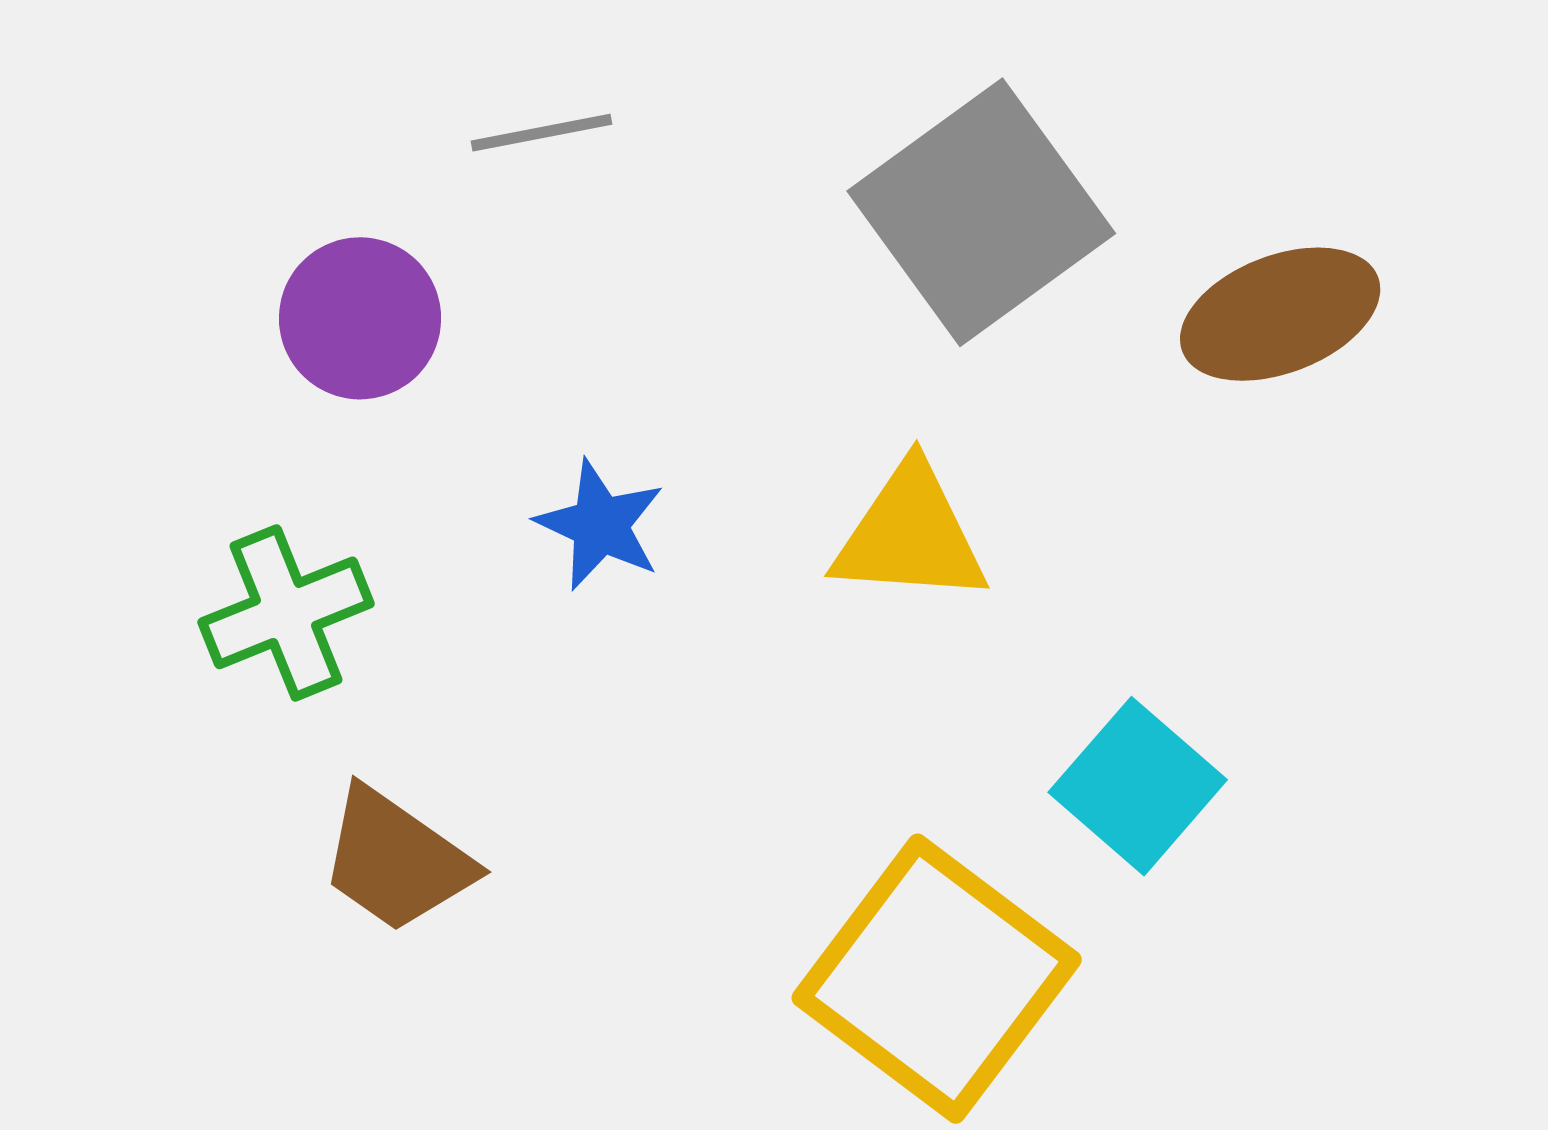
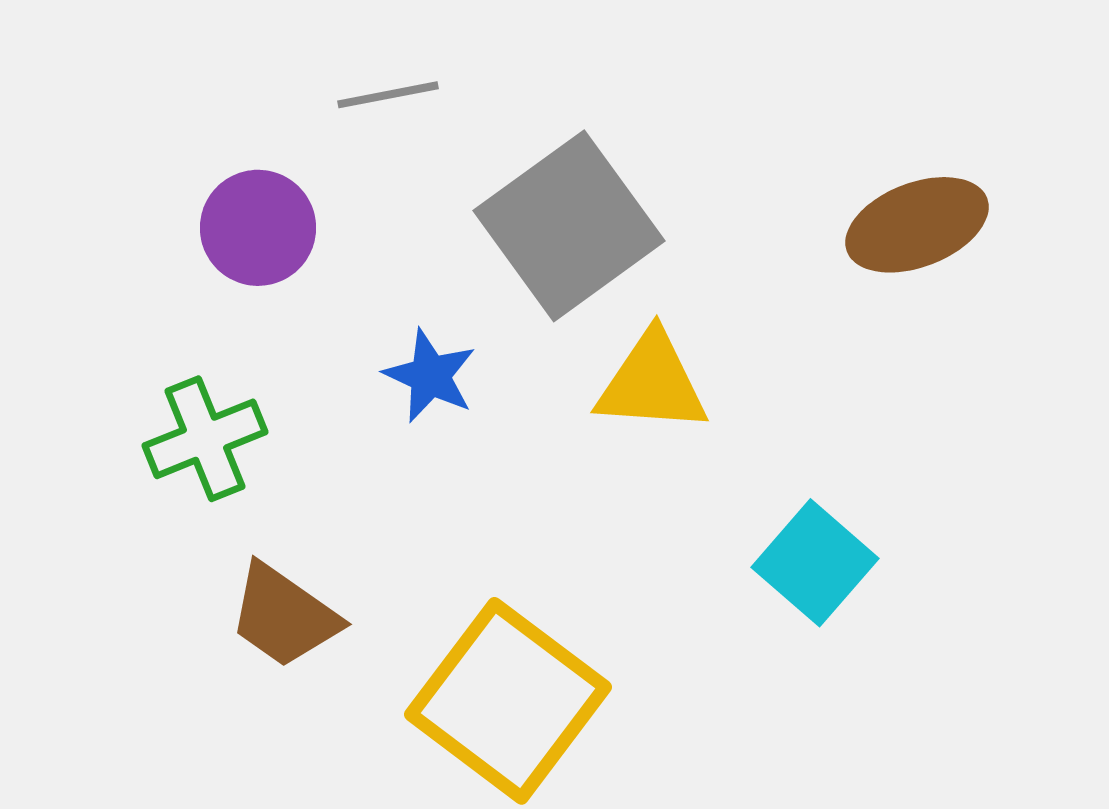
gray square: (981, 212) -> (569, 226), moved
yellow square: (937, 979) -> (508, 701), moved

